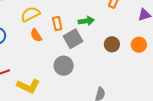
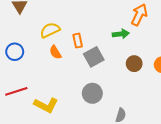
green arrow: (86, 21) -> (121, 34), moved
gray circle: (64, 66) -> (92, 93), moved

